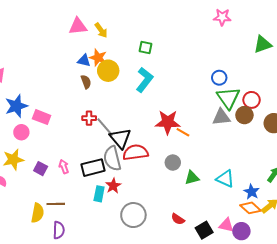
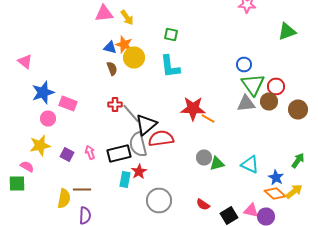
cyan L-shape: (145, 80) -> (170, 66), turned 135
black triangle: (120, 138) -> (146, 124), turned 30
gray circle: (173, 163) -> (204, 158), moved

